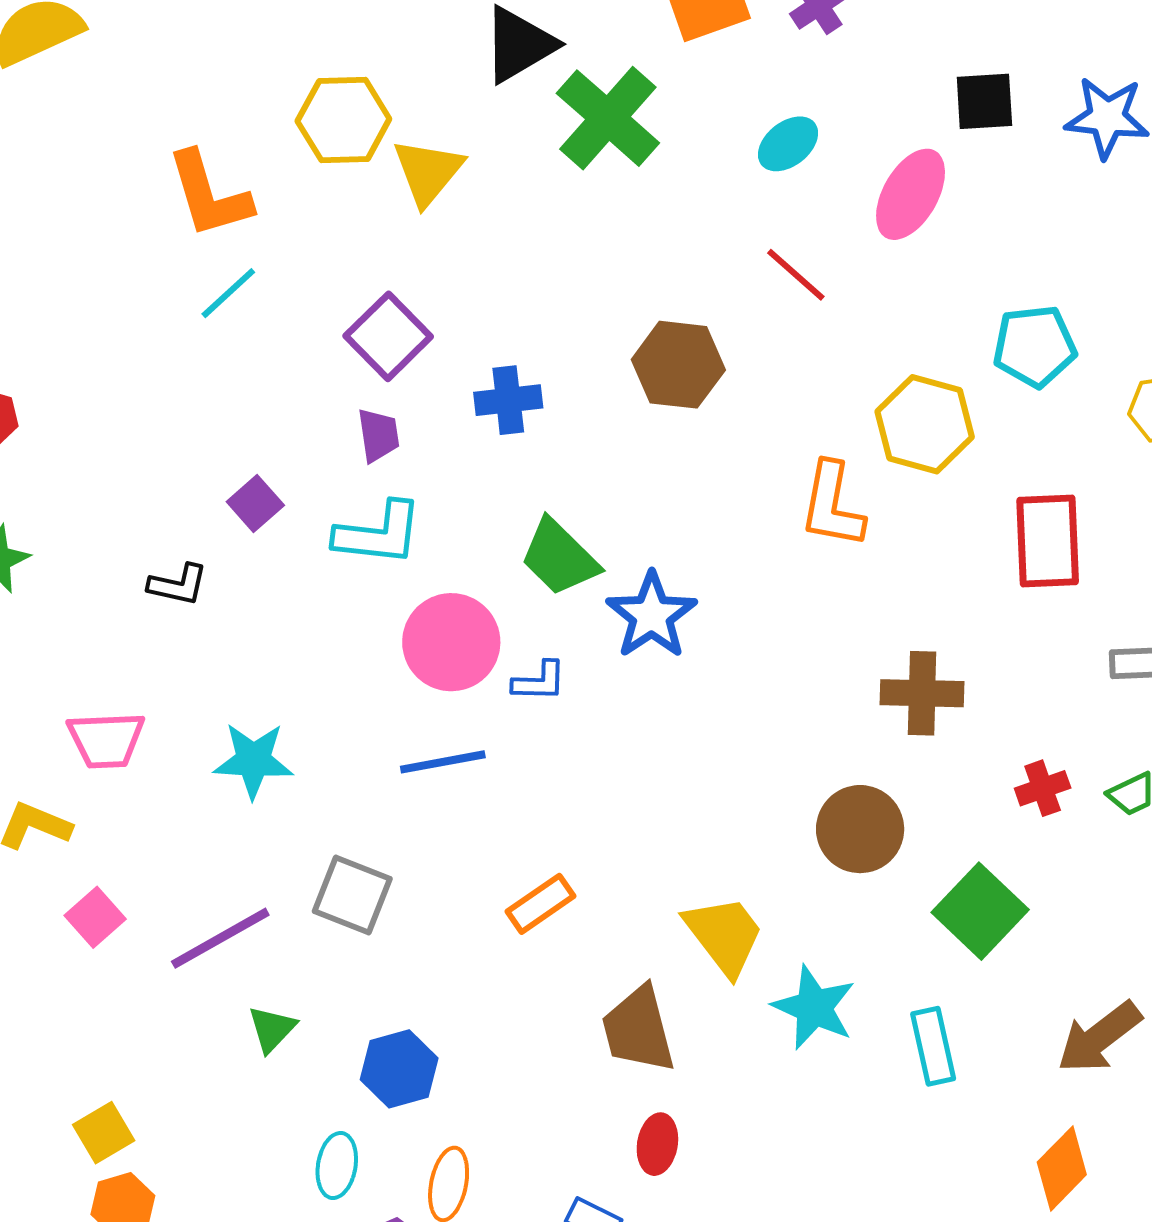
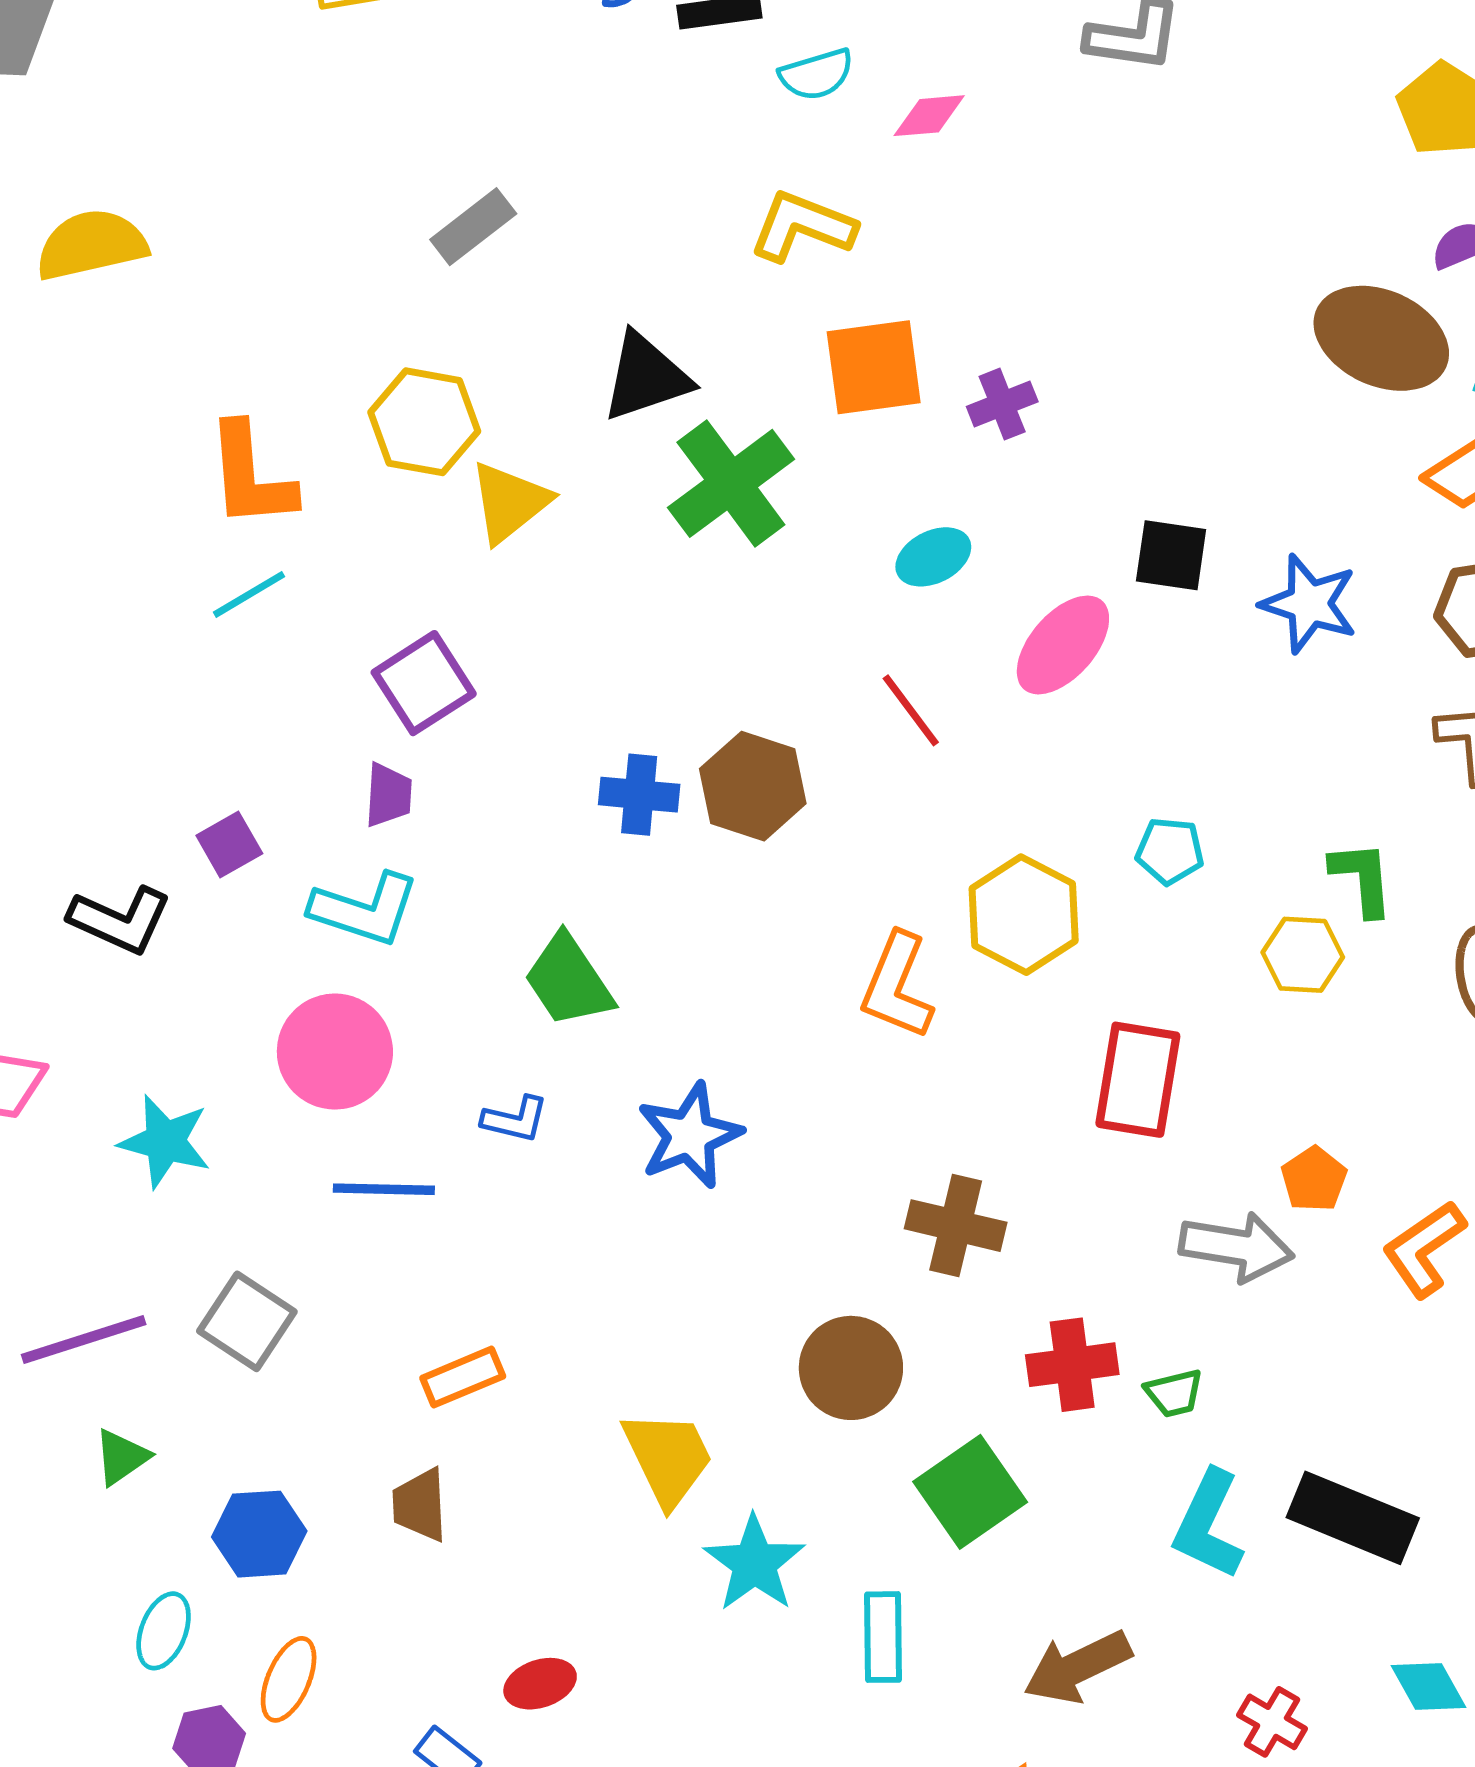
cyan pentagon: (1035, 346) -> (1170, 851), size x0.7
blue cross: (508, 400) -> (639, 795), moved
black L-shape: (178, 585) -> (120, 920), size x1.4
blue star: (652, 615) -> (690, 1136), moved
pink circle: (451, 642) -> (335, 1052), moved
red cross: (1043, 788) -> (1072, 1365), size x1.4
brown trapezoid: (638, 1029) -> (420, 1505), moved, size x0.7
red ellipse: (657, 1144) -> (540, 1684), turned 50

